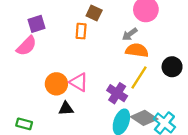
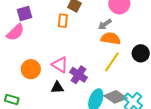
orange circle: (56, 84) -> (31, 69), moved
purple cross: (117, 93) -> (79, 75), moved
black triangle: (66, 108) -> (57, 88), moved

